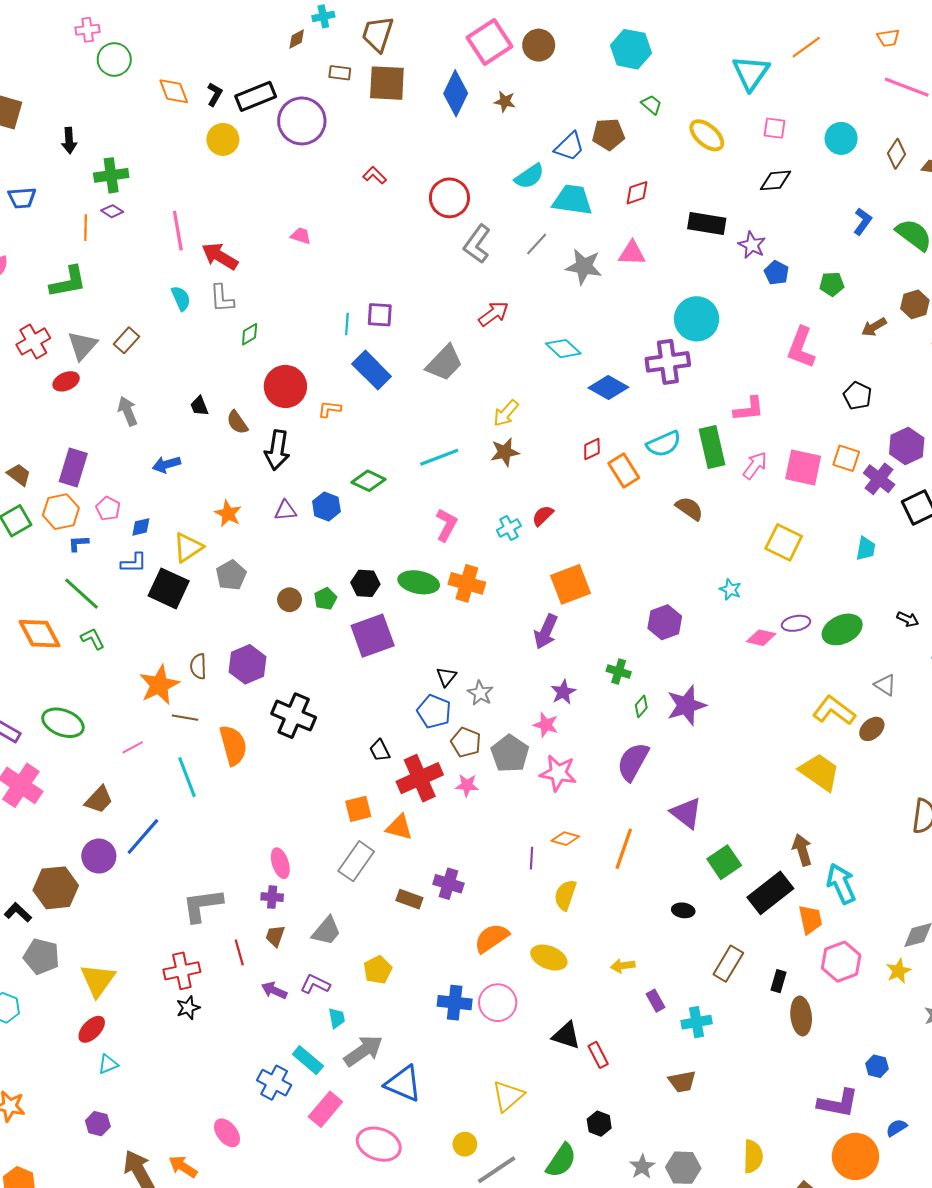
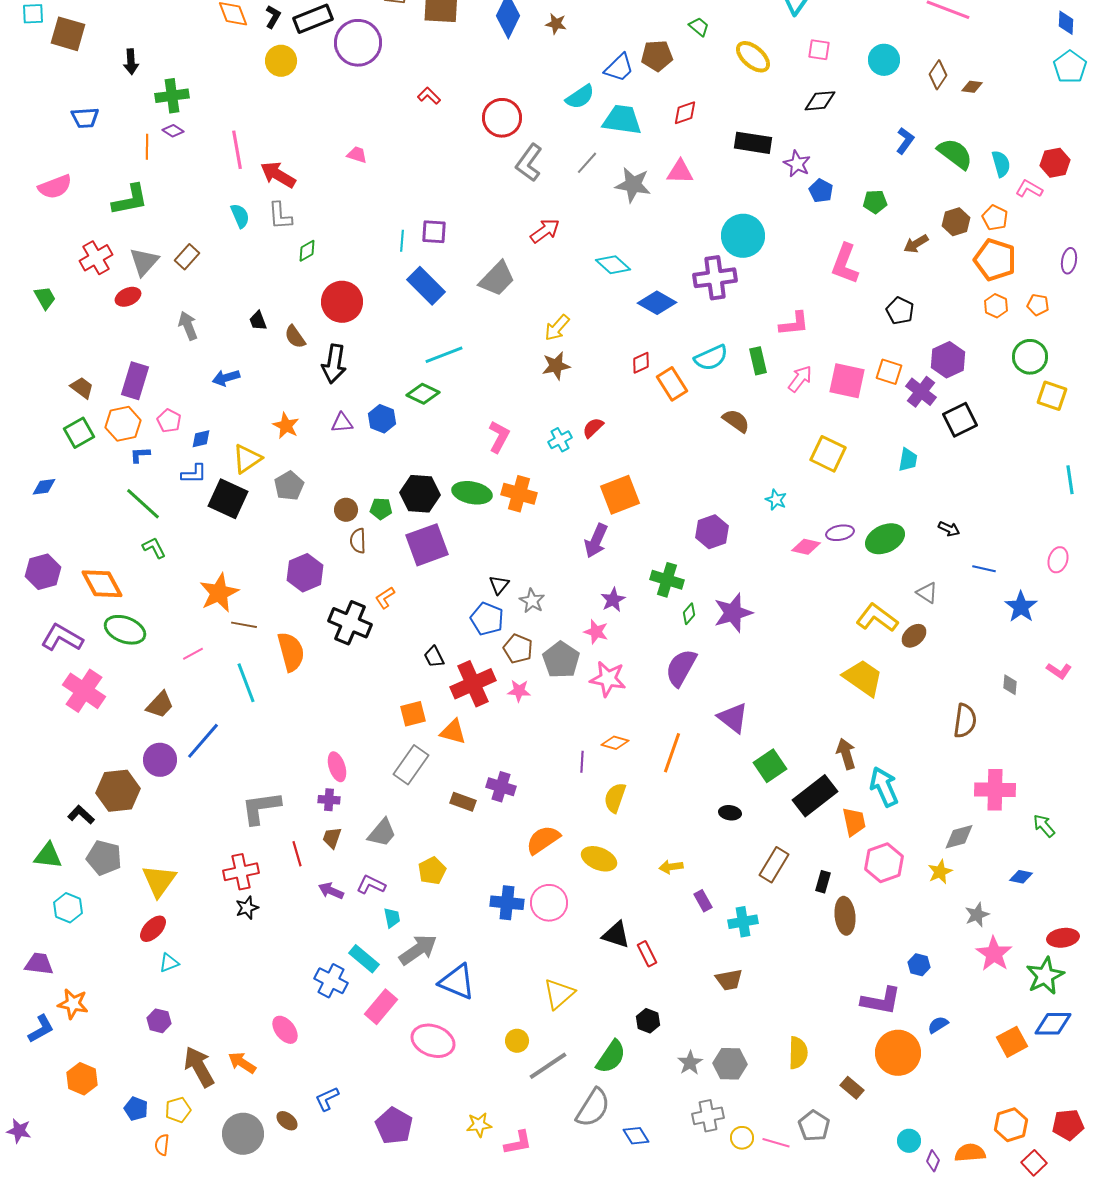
orange L-shape: (330, 409) -> (385, 598), moved, turned -40
green rectangle: (712, 447) -> (758, 361), size x0.7
cyan line: (439, 457) -> (444, 355), moved
black hexagon: (365, 583) -> (420, 494), size x1.4
green pentagon: (325, 599) -> (381, 509), turned 30
orange diamond: (39, 634) -> (102, 584), moved
brown semicircle: (198, 666) -> (358, 541), moved
green cross: (619, 672) -> (667, 580), size x1.4

